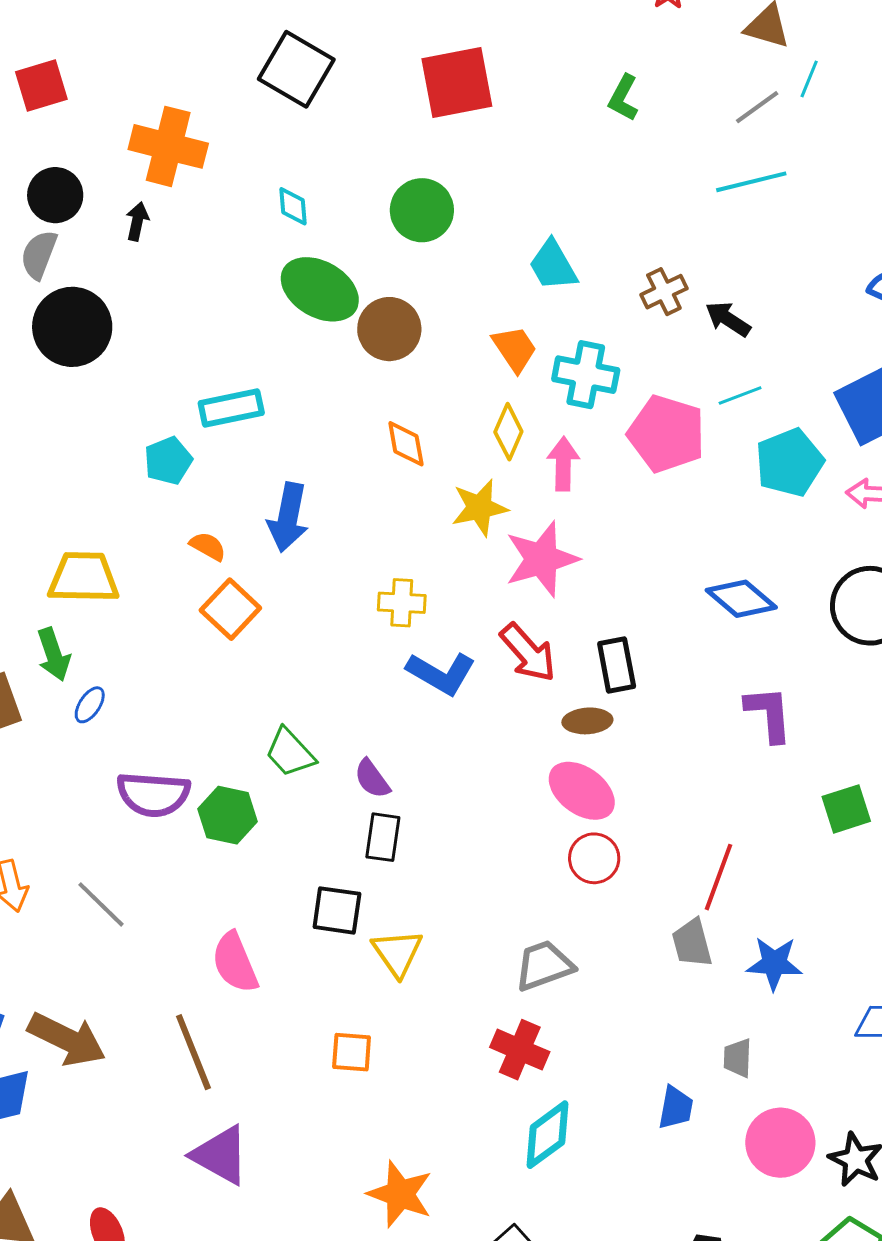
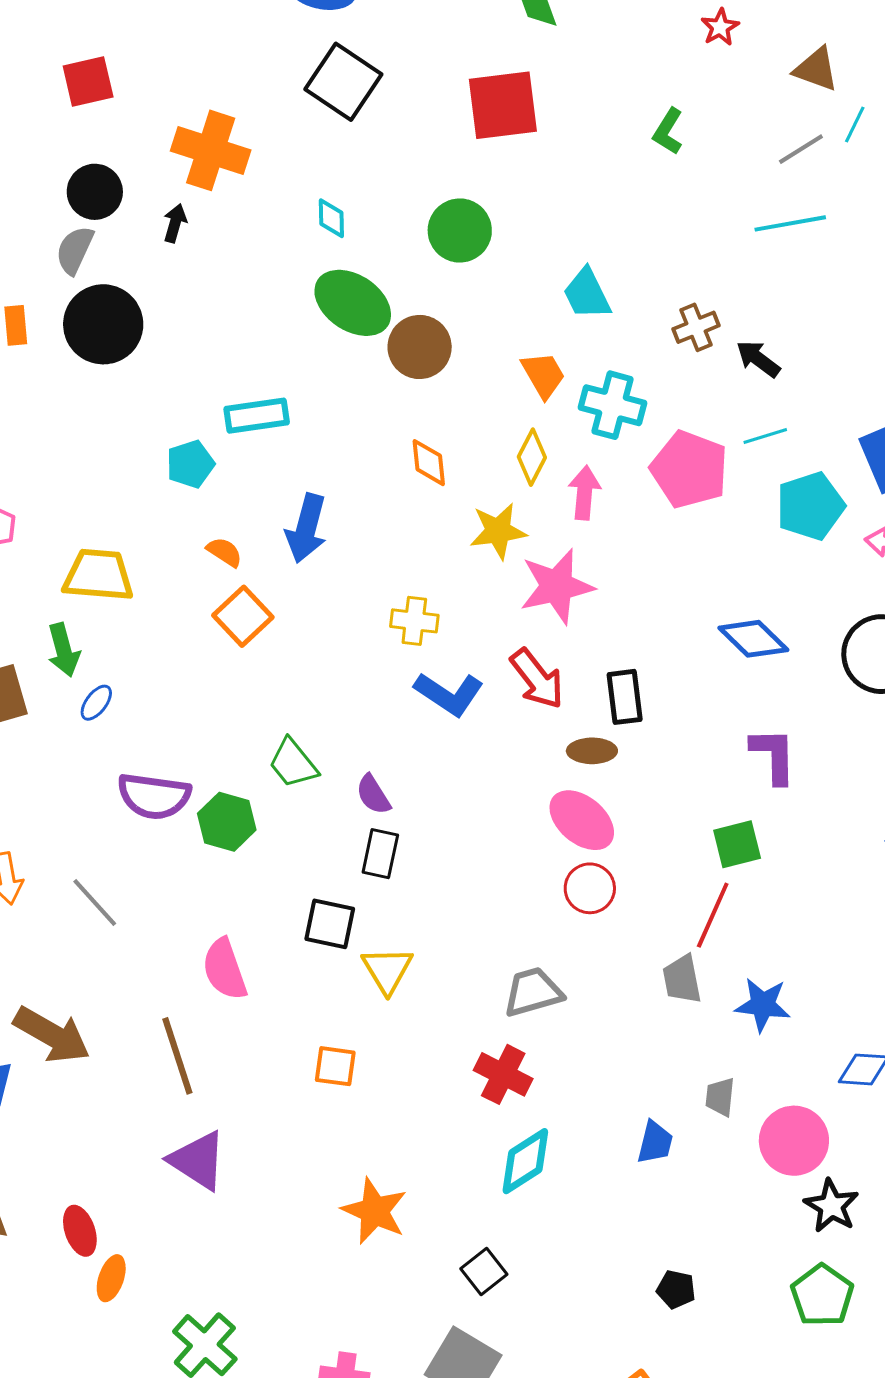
green square: (846, 809) -> (737, 844), moved
pink circle: (780, 1143) -> (794, 1141), moved

